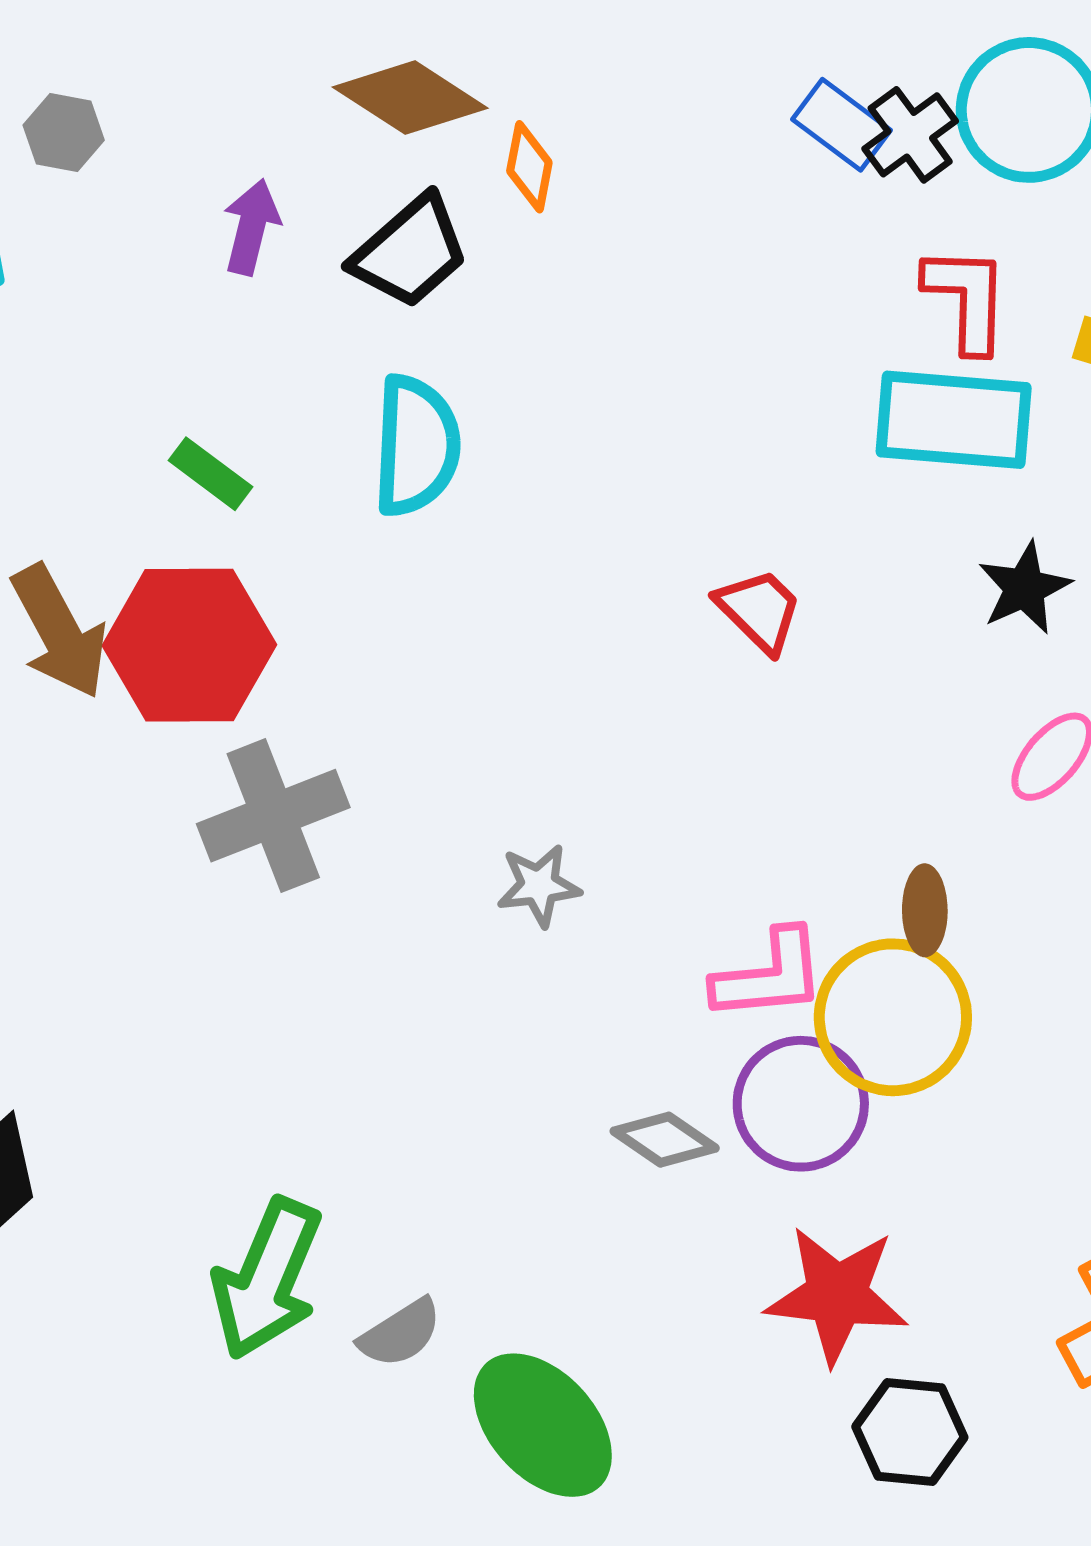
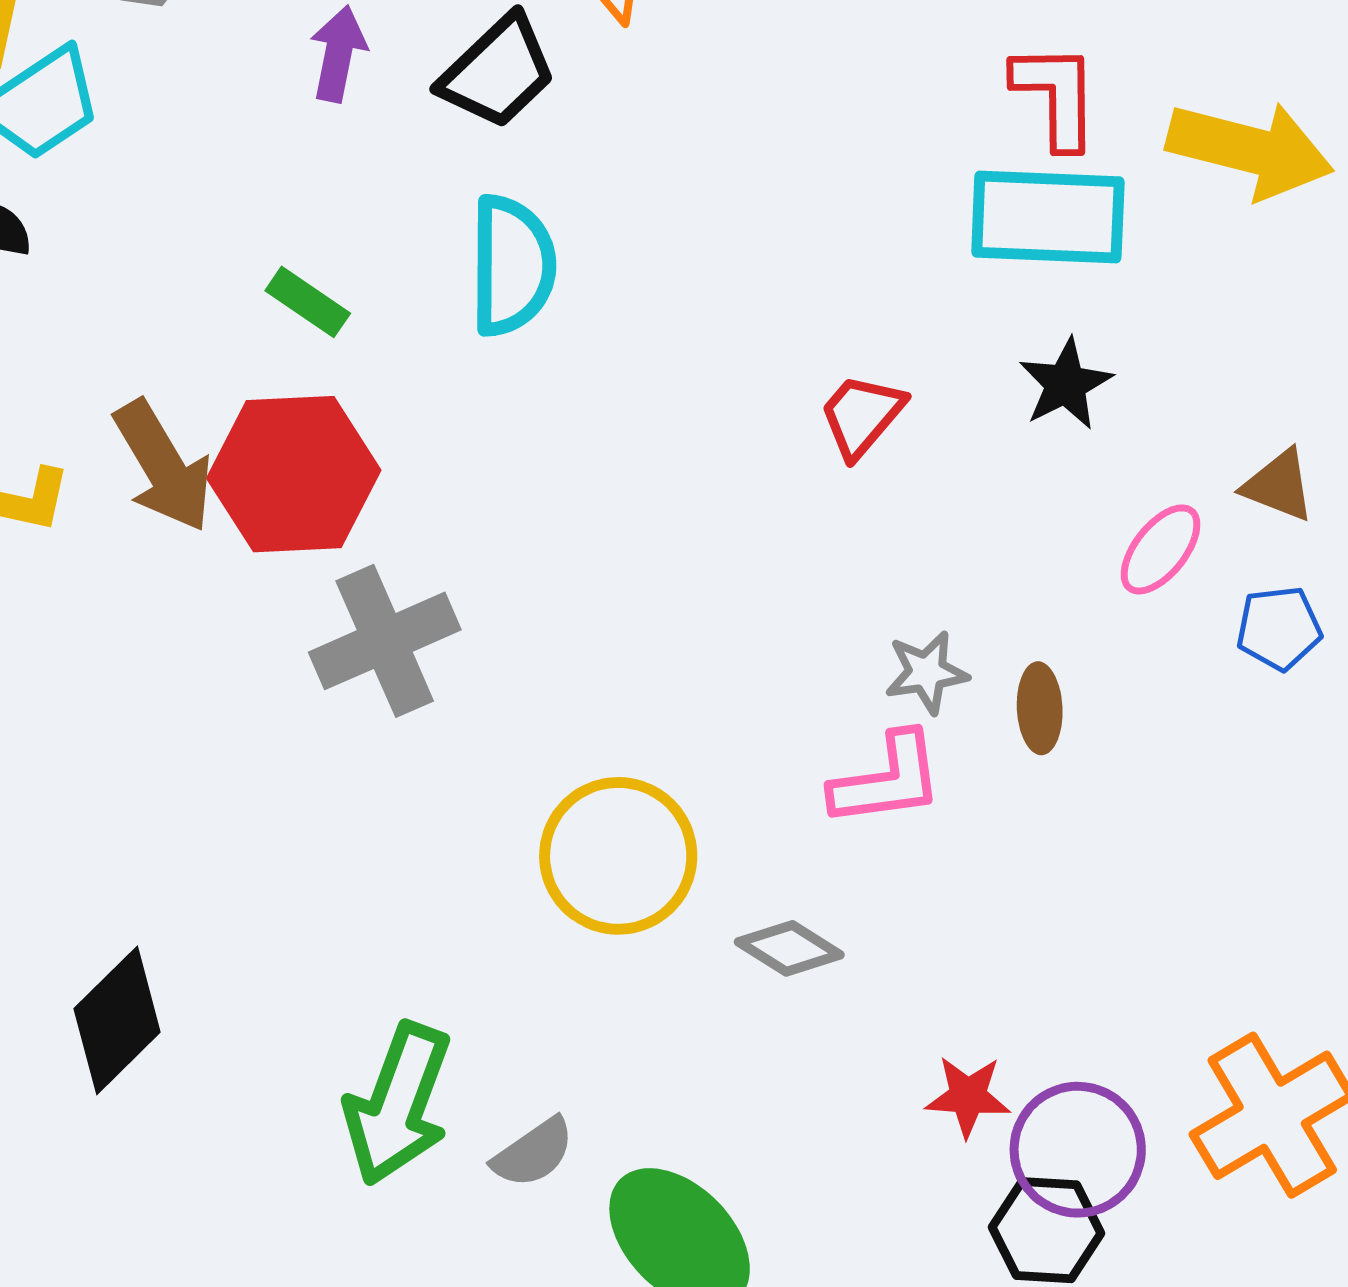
black star: (1024, 588) -> (1066, 384), moved
red trapezoid: (759, 610) -> (862, 415), turned -92
gray star: (539, 885) -> (927, 672), moved
yellow circle: (893, 1017) -> (618, 856), moved
purple circle: (801, 1104) -> (1078, 1150), moved
red star: (837, 1295) -> (968, 1096), size x0.6

